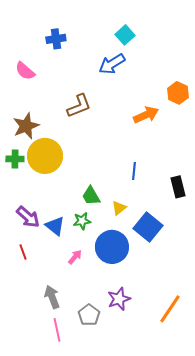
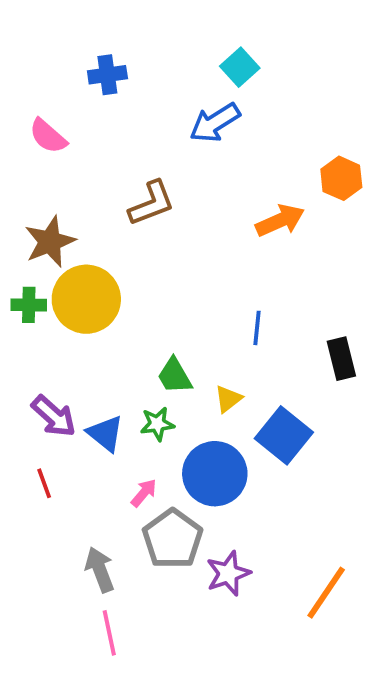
gray pentagon: (89, 315) -> (173, 539), moved, size x1.4

